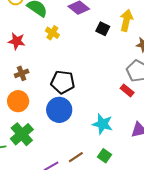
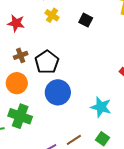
black square: (103, 29) -> (86, 20), moved
black pentagon: (63, 82) -> (47, 62), moved, turned 30
green cross: (22, 134) -> (20, 116), turned -30

